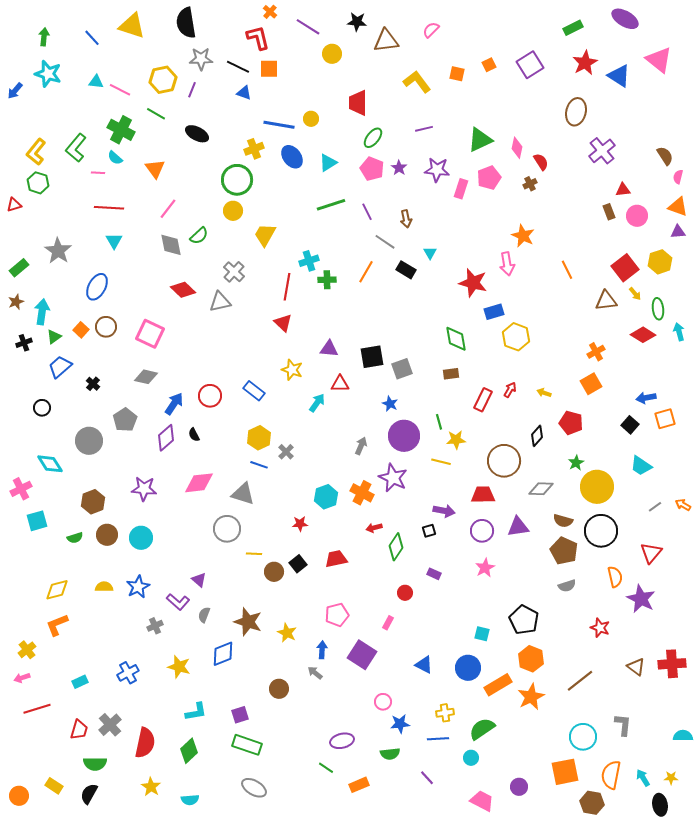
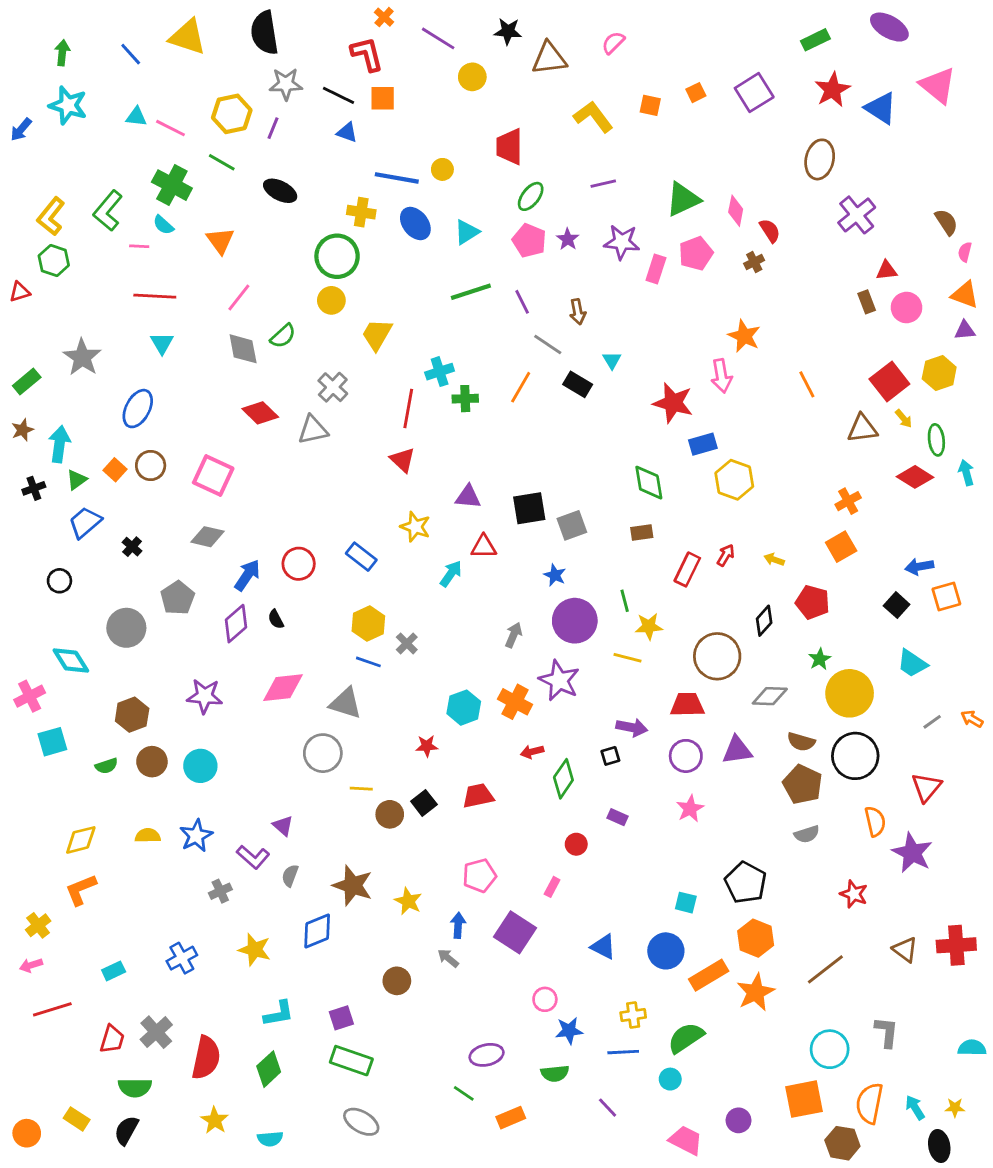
yellow cross: (254, 149) -> (361, 212), turned 30

